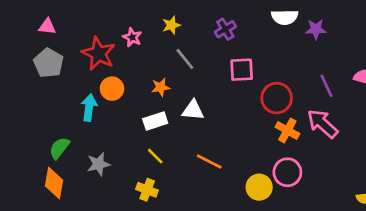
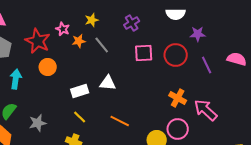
purple star: (316, 29) -> (198, 34), moved
orange star: (161, 87) -> (79, 41), moved
red circle: (277, 98) -> (176, 55), moved
cyan arrow: (89, 107) -> (16, 79), moved
pink arrow: (323, 124) -> (206, 110), moved

